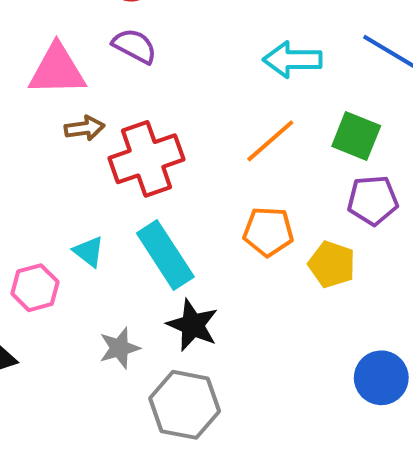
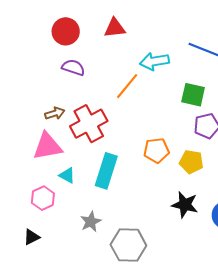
pink triangle: (57, 70) -> (47, 146), moved
orange line: (270, 141) -> (127, 86), moved
cyan rectangle: (165, 255) -> (106, 171), turned 60
black star: (193, 325) -> (185, 205), moved

